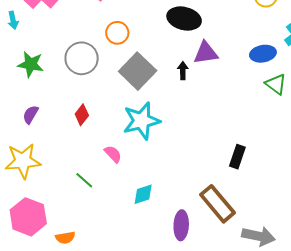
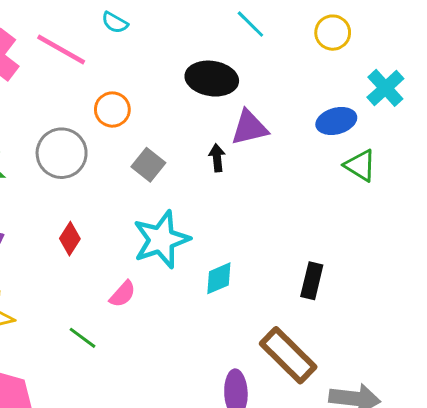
gray square: (138, 71) -> (148, 165), size x0.6
pink semicircle: (113, 154) -> (123, 294), turned 90
cyan diamond: (143, 194) -> (219, 278), moved

